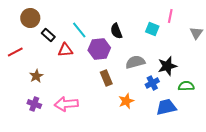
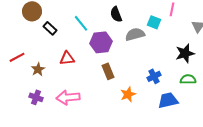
black semicircle: (116, 31) -> (116, 14), moved
red triangle: (65, 50) -> (67, 58), moved
red line: (15, 52) -> (17, 57), moved
gray semicircle: (135, 62) -> (135, 34), moved
black star: (167, 66) -> (185, 53), moved

